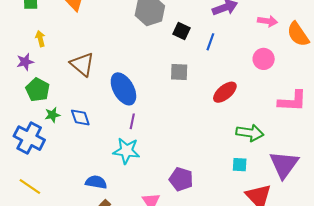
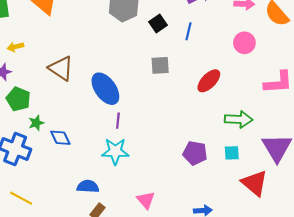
black square: (182, 31) -> (158, 23), turned 36
yellow arrow: (40, 39) -> (15, 47), turned -84
blue diamond: (80, 118) -> (60, 138), moved
purple pentagon: (181, 179) -> (195, 153), moved

